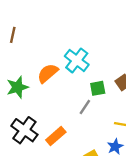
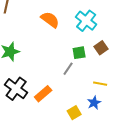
cyan cross: (77, 60) -> (86, 21), moved
orange semicircle: (48, 73) -> (50, 20), moved, turned 78

